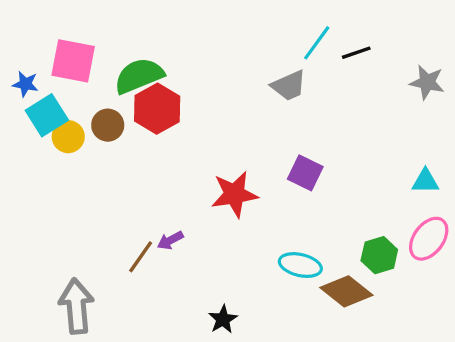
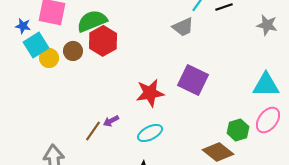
purple square: (305, 173) -> (193, 80), size x1.4
cyan triangle: (425, 181) -> (266, 85), size x1.6
cyan ellipse: (300, 265) -> (150, 133), moved, turned -40

